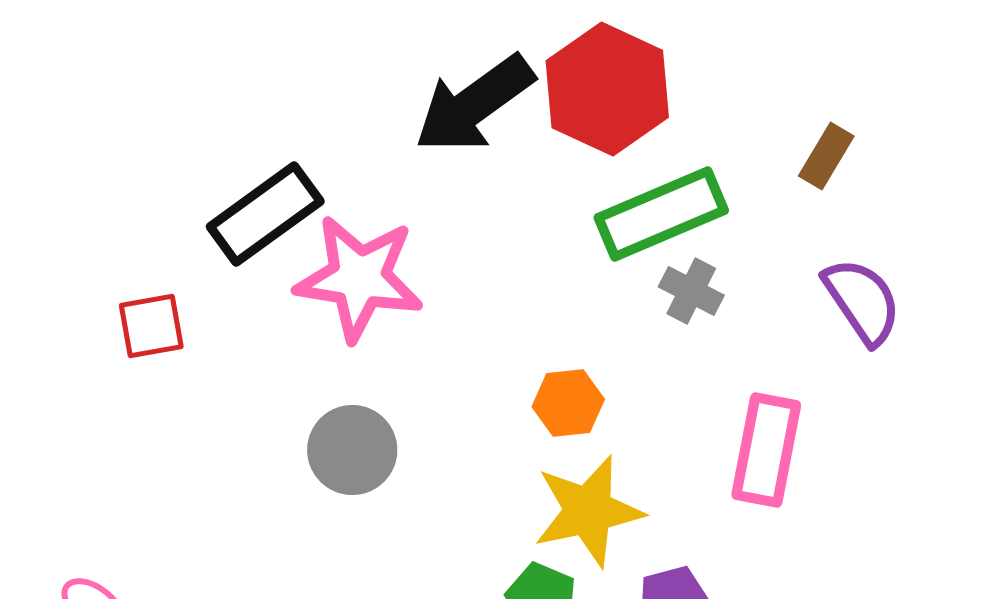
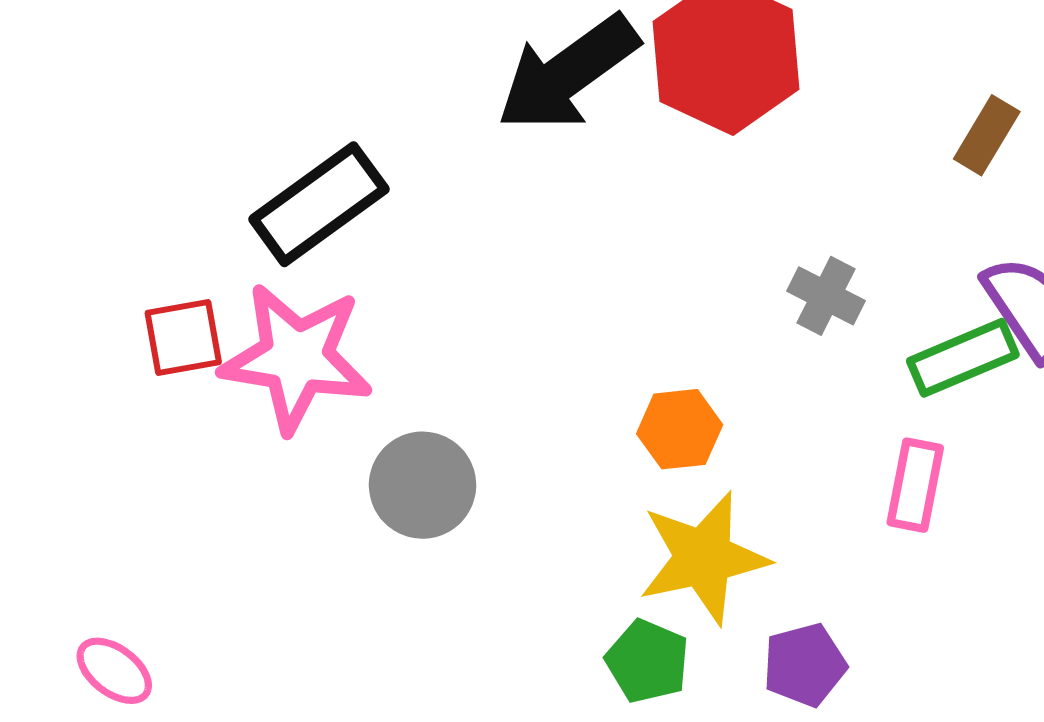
green rectangle: (661, 214) -> (963, 358), moved, size x0.7
pink star: (359, 278) -> (296, 358), moved
pink rectangle: (766, 450) -> (915, 485), size x0.7

